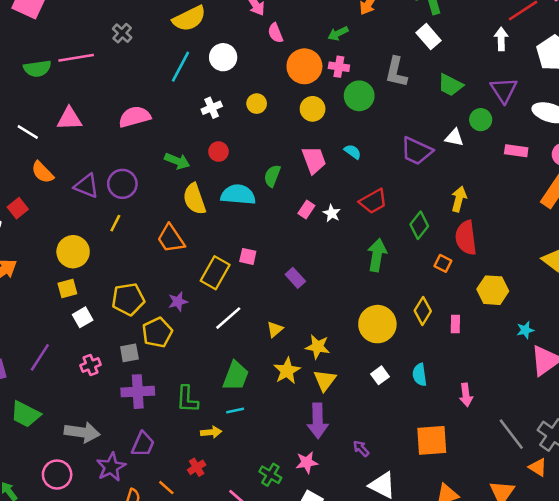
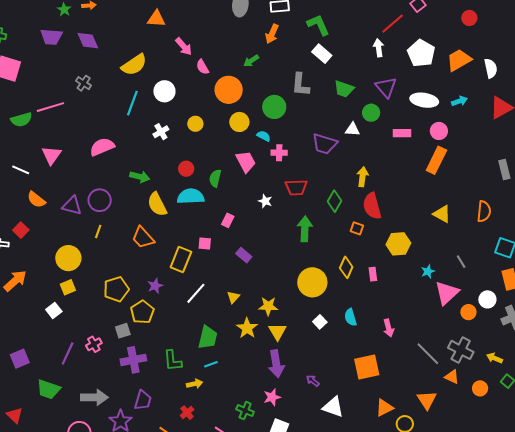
pink cross: (339, 67) -> (279, 153), moved
pink triangle: (69, 119) -> (52, 155), turned -45
red circle: (218, 152) -> (186, 169), moved
cyan semicircle: (353, 152) -> (264, 136), moved
red trapezoid: (373, 201) -> (296, 187), turned 35
pink rectangle: (306, 209) -> (228, 220), moved
white square: (83, 317) -> (54, 311), moved
purple line: (40, 357) -> (68, 354), moved

